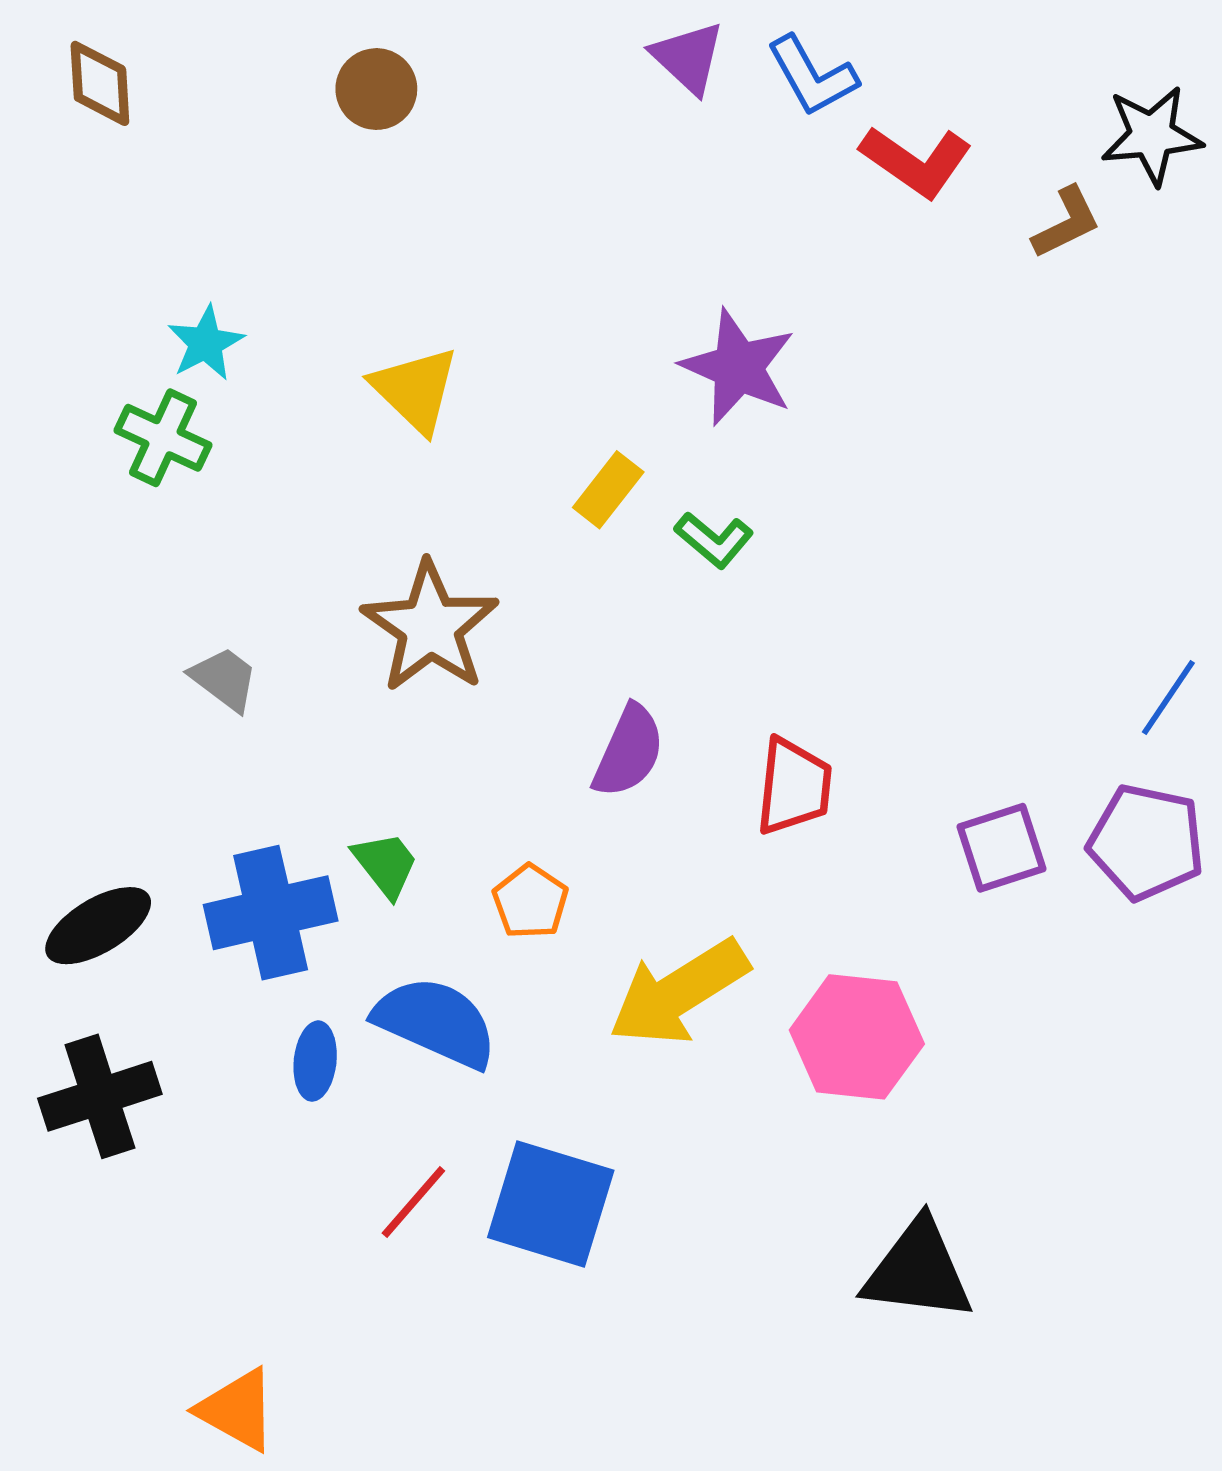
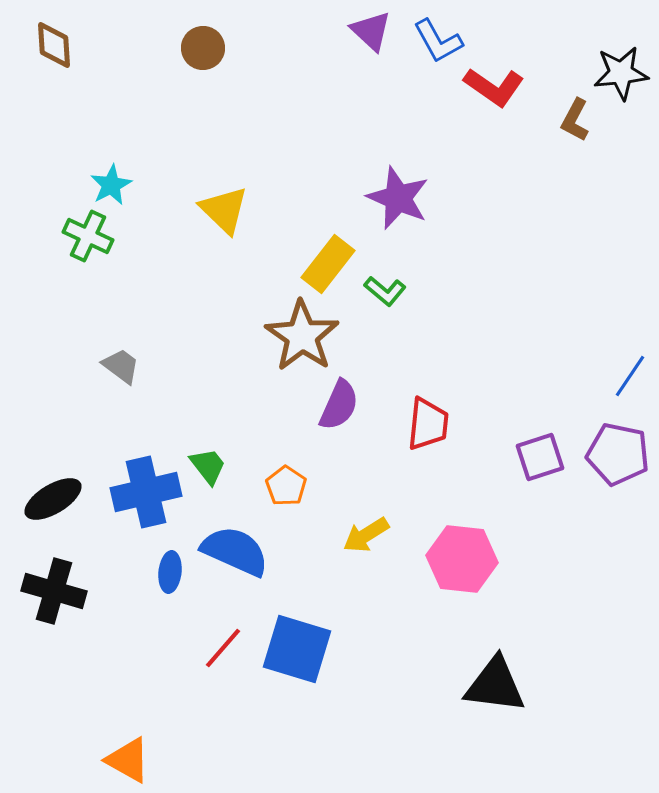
brown L-shape: (1066, 223) -> (575, 120), turned 144
yellow rectangle: (608, 490) -> (328, 264), size x1.4
brown star: (430, 627) -> (302, 336), moved
yellow arrow: (679, 992) -> (366, 535), size x0.6
black cross: (100, 1096) -> (54, 591), turned 34

